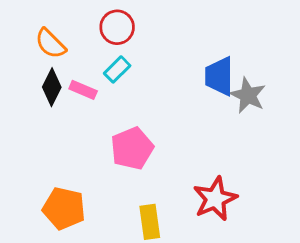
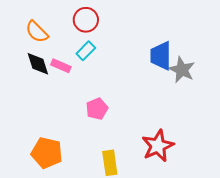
black diamond: (52, 87) -> (38, 64), turned -44
pink pentagon: (132, 148) -> (97, 109), size x0.7

